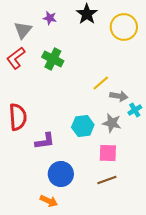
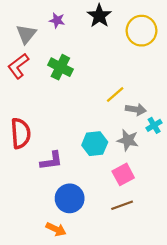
pink square: (108, 153) -> (123, 174), turned -30

